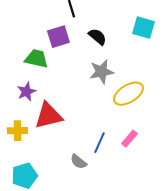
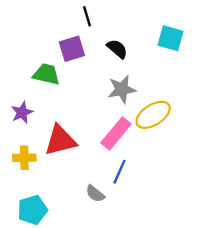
purple star: (26, 92) -> (22, 113), moved
pink rectangle: (129, 139) -> (116, 133), moved, size x1.6

